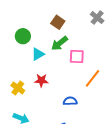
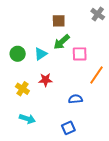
brown square: (58, 22) -> (59, 21), turned -32
green circle: (23, 36) -> (18, 54), moved

